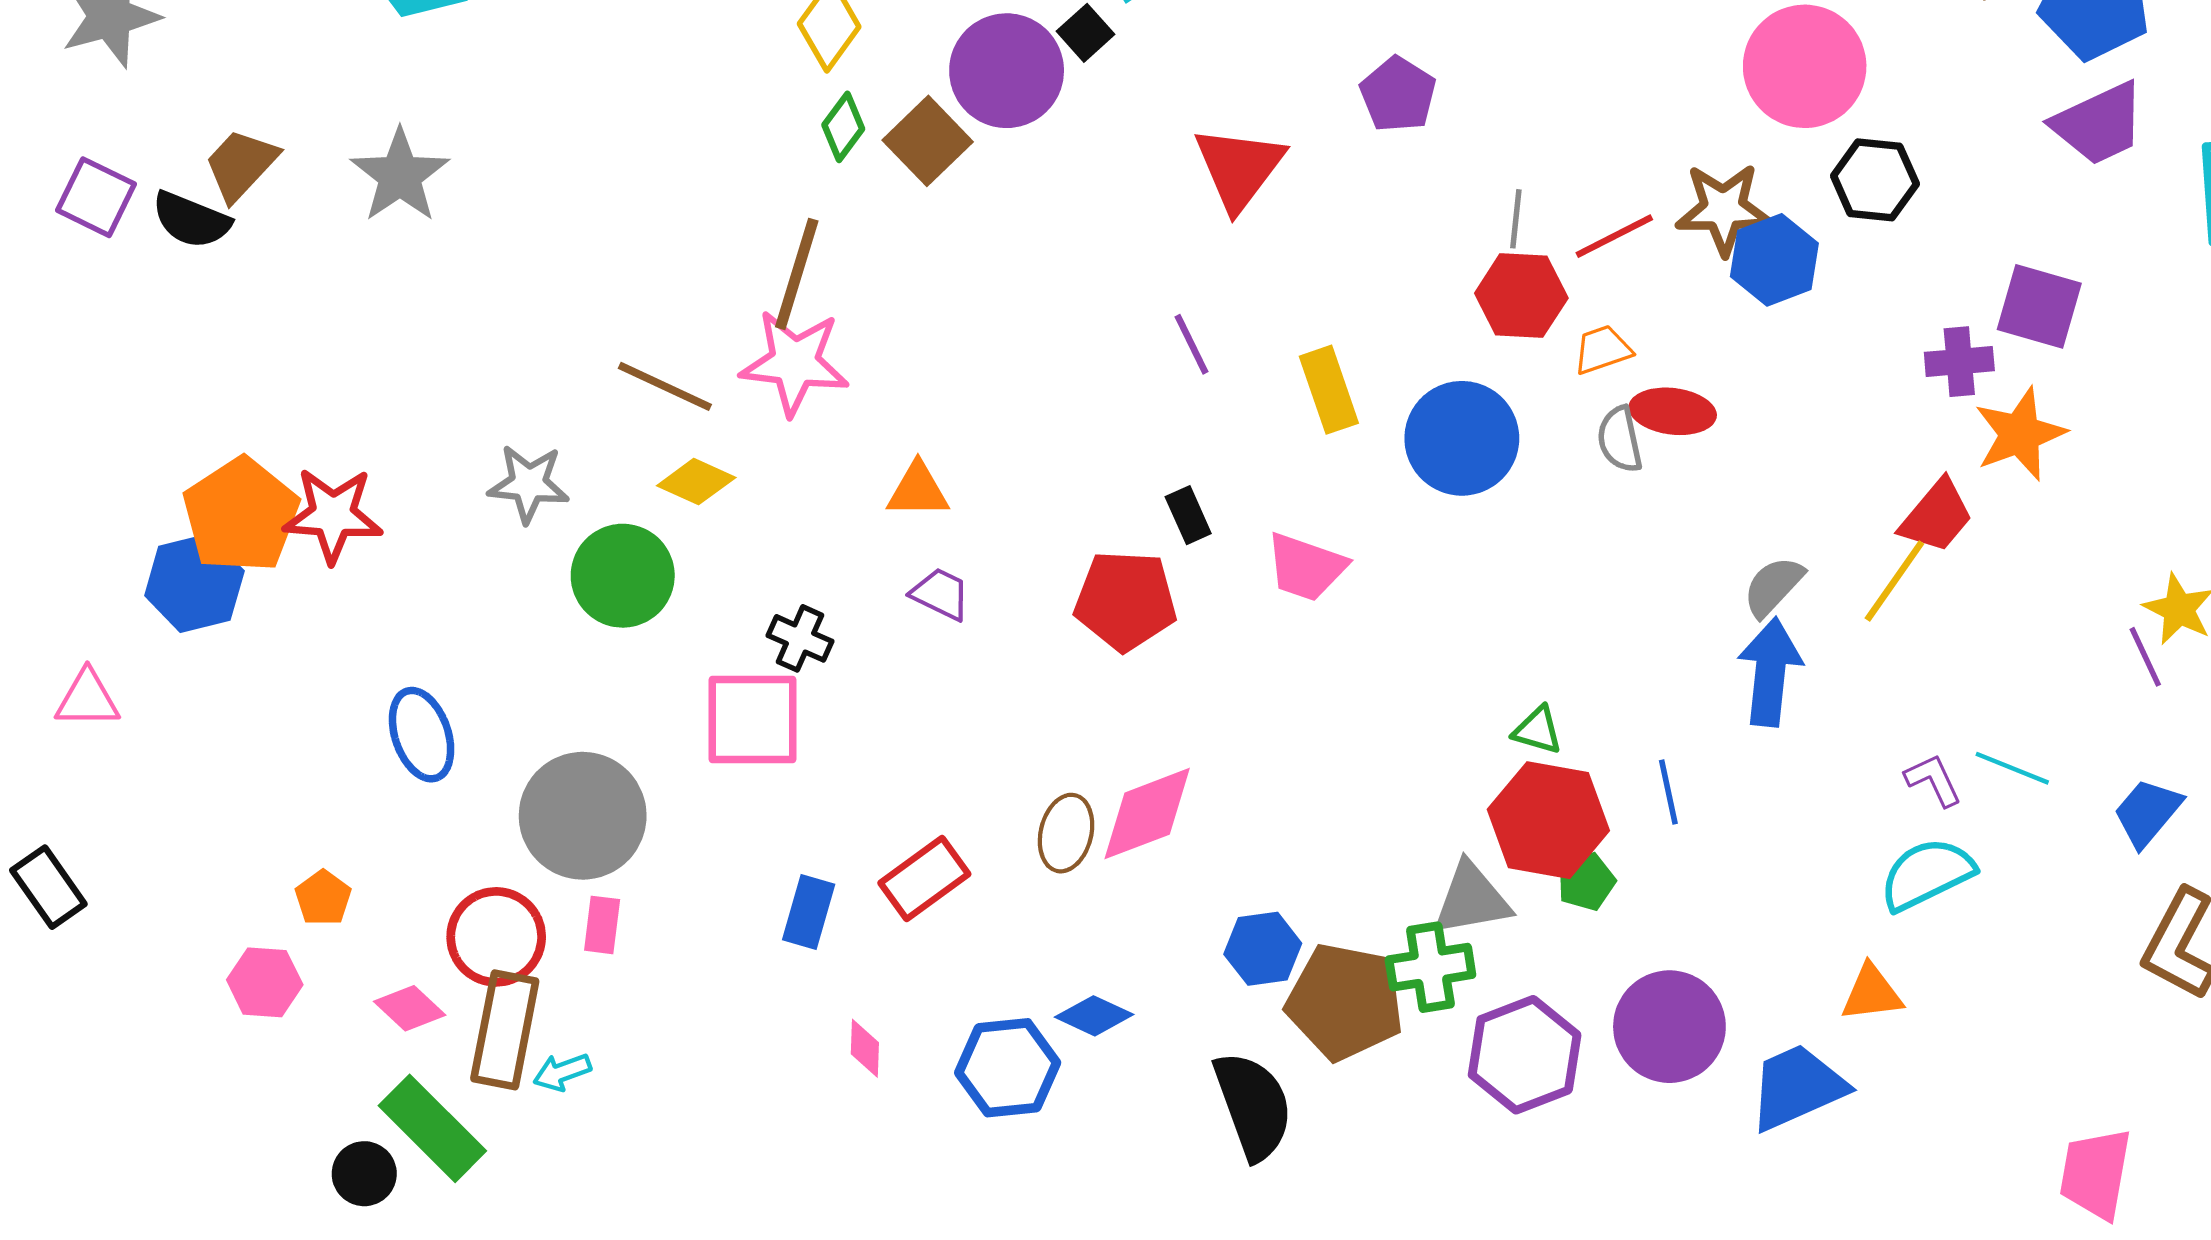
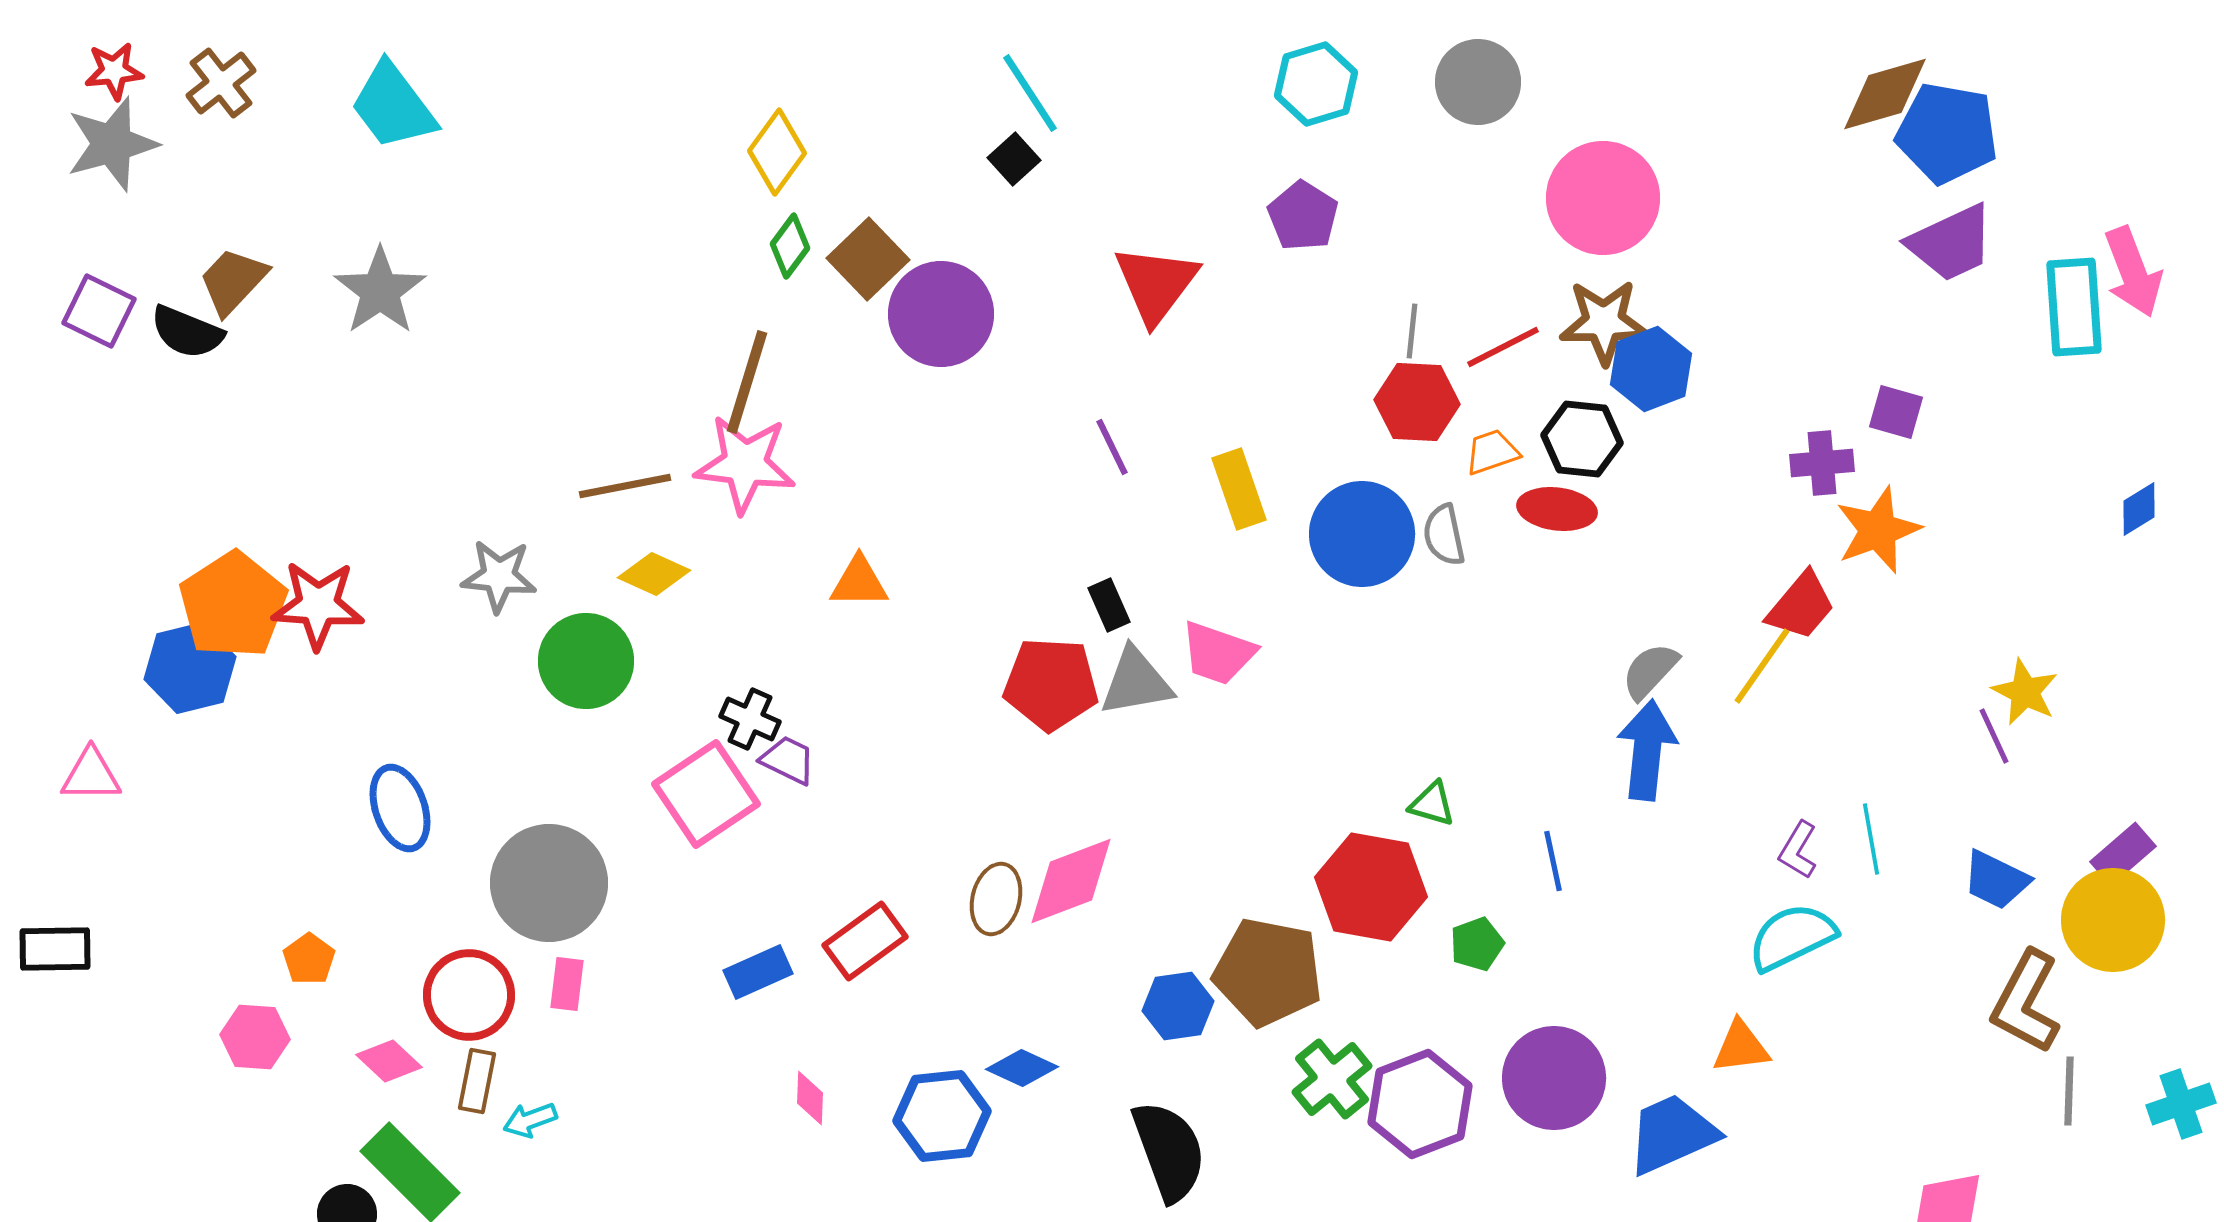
pink circle: (1805, 66) -> (1603, 198), moved
purple circle: (1007, 71) -> (941, 314), moved
black hexagon: (1875, 180) -> (1582, 439), moved
purple square: (2039, 306) -> (1896, 412), size x0.7
brown line: (665, 386) -> (625, 486), turned -36
gray semicircle: (1620, 439) -> (1444, 535), moved
purple trapezoid: (941, 594) -> (788, 760), moved
pink square: (752, 719) -> (706, 794), turned -34
cyan line: (2012, 768) -> (1871, 839), turned 58
purple L-shape: (1933, 780) -> (1798, 850), turned -124
blue trapezoid: (2147, 813) -> (1996, 880), turned -104
red hexagon: (1548, 820) -> (1371, 887), moved
black rectangle: (48, 887) -> (55, 949), turned -56
gray triangle: (1472, 899) -> (1136, 682), moved
blue rectangle: (809, 912) -> (758, 972), turned 50
green cross: (1430, 967) -> (1332, 1079), moved, turned -30
brown pentagon: (1345, 1002) -> (1268, 972), moved
brown rectangle: (505, 1030) -> (477, 1081), size x0.6

